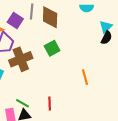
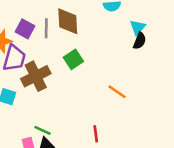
gray line: (32, 11) -> (46, 28), moved
orange line: (85, 77) -> (117, 92), turned -35
red line: (50, 104) -> (96, 134), moved

